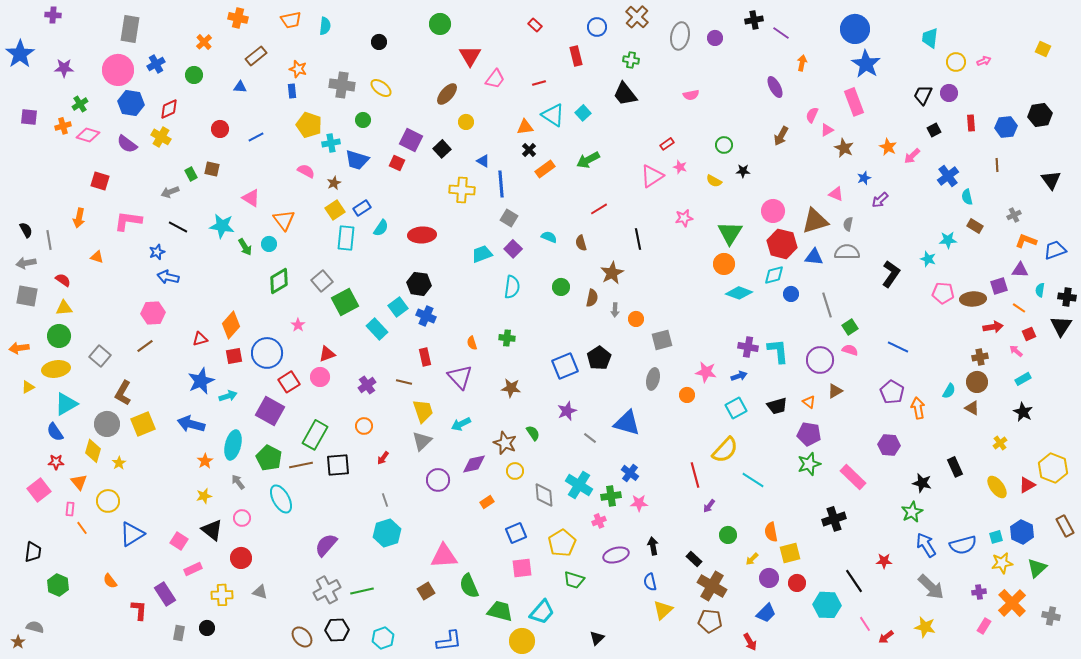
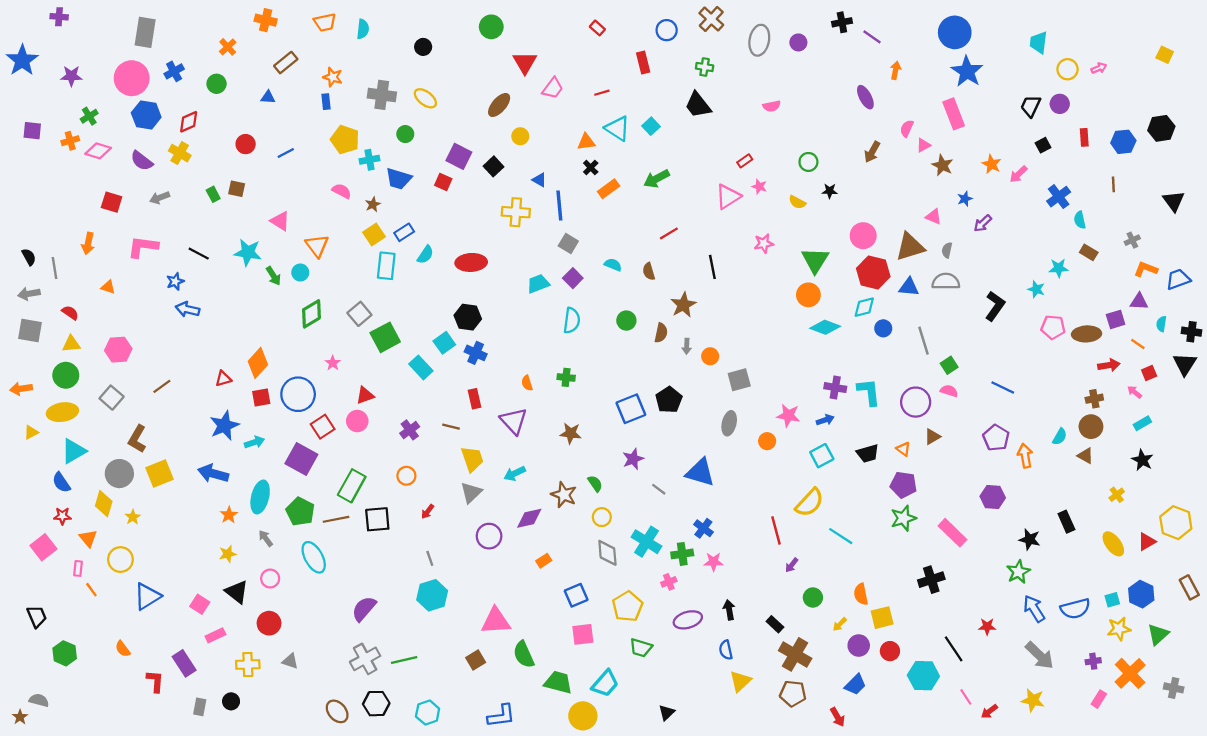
gray arrow: (170, 192) -> (160, 198), moved
pink hexagon: (153, 313) -> (118, 350), moved
yellow circle: (515, 471) -> (602, 517), moved
black trapezoid: (33, 552) -> (37, 616), turned -30

